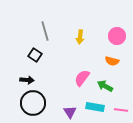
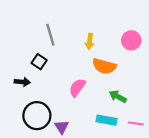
orange semicircle: (112, 61) -> (104, 66), moved, size x1.5
pink semicircle: (82, 78) -> (77, 88), moved
black arrow: (27, 80) -> (22, 82), moved
purple triangle: (70, 112) -> (62, 127), moved

